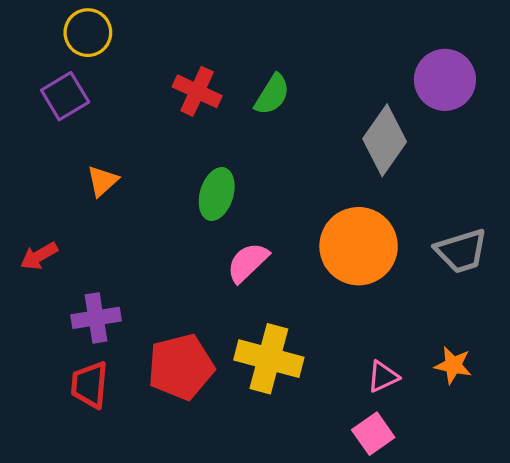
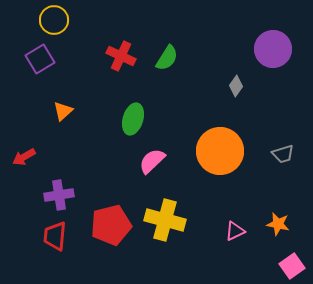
gray diamond: (385, 140) -> (236, 86), size x0.5
gray trapezoid: (461, 251) -> (283, 154), size x0.7
pink square: (373, 434) -> (292, 266), moved

